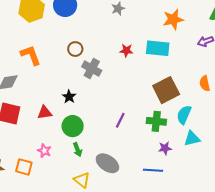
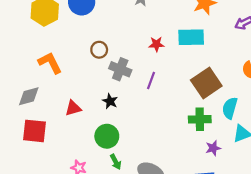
black star: (69, 97) -> (110, 101), moved
red triangle: (45, 113) -> (73, 108), moved
purple line: (120, 120) -> (151, 80), moved

